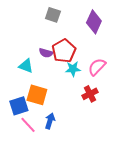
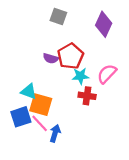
cyan triangle: (26, 66) -> (29, 91), moved
red cross: (90, 94) -> (87, 96), moved, turned 35
pink line: (28, 125) -> (40, 123), moved

